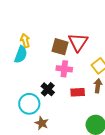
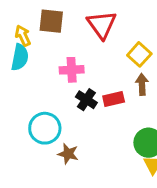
brown square: (60, 47) -> (51, 21), moved
pink cross: (64, 69) -> (72, 70), moved
black cross: (48, 89) -> (86, 100), moved

